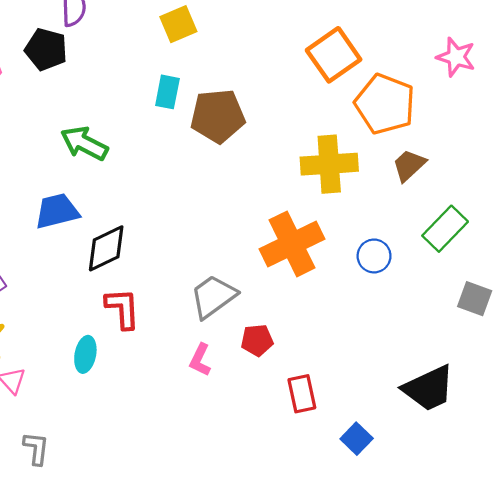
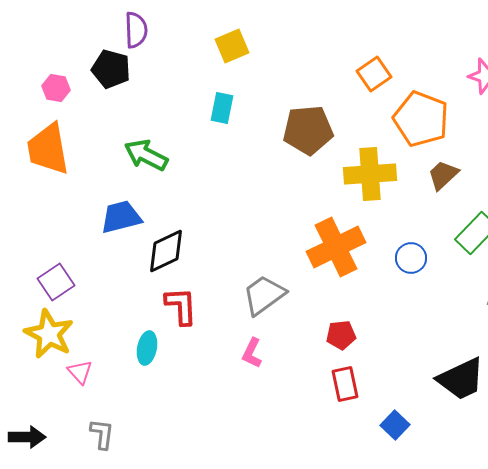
orange square: (334, 55) -> (374, 74), size x0.7
brown pentagon: (218, 116) -> (308, 130), moved
red pentagon: (257, 340) -> (341, 335), moved

